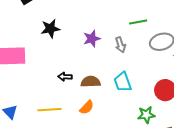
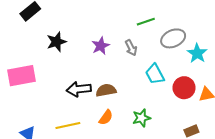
black arrow: (65, 77) -> (79, 89), size x1.6
cyan trapezoid: (123, 82) -> (155, 74), moved
green star: (146, 115) -> (141, 118), moved

